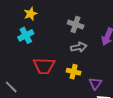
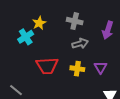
yellow star: (31, 14) -> (39, 23), moved
purple triangle: (95, 83) -> (101, 67), moved

